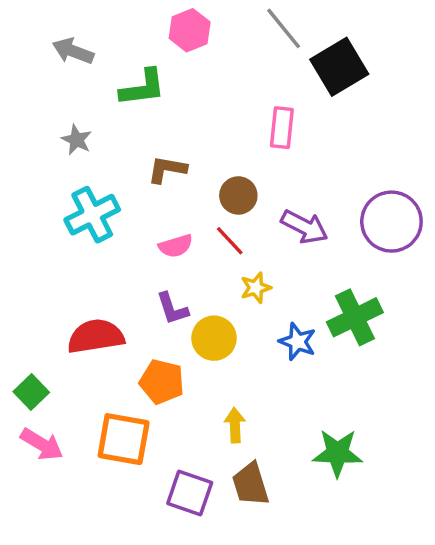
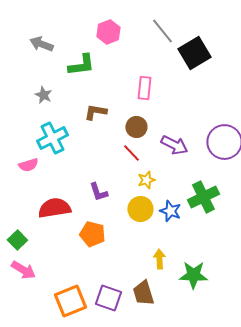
pink rectangle: (282, 128) -> (144, 88), moved
pink semicircle: (176, 246) -> (28, 165), moved
yellow circle: (214, 338) -> (140, 209), moved
yellow arrow: (235, 425) -> (159, 259), moved
orange square: (124, 439) -> (70, 301), moved, turned -32

